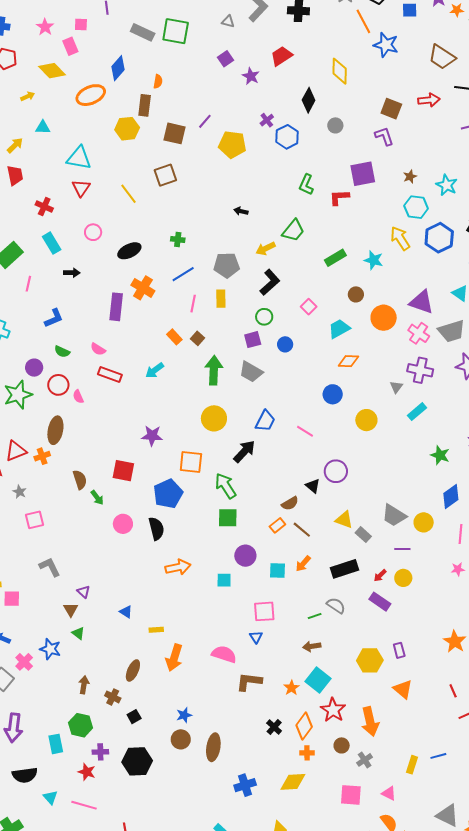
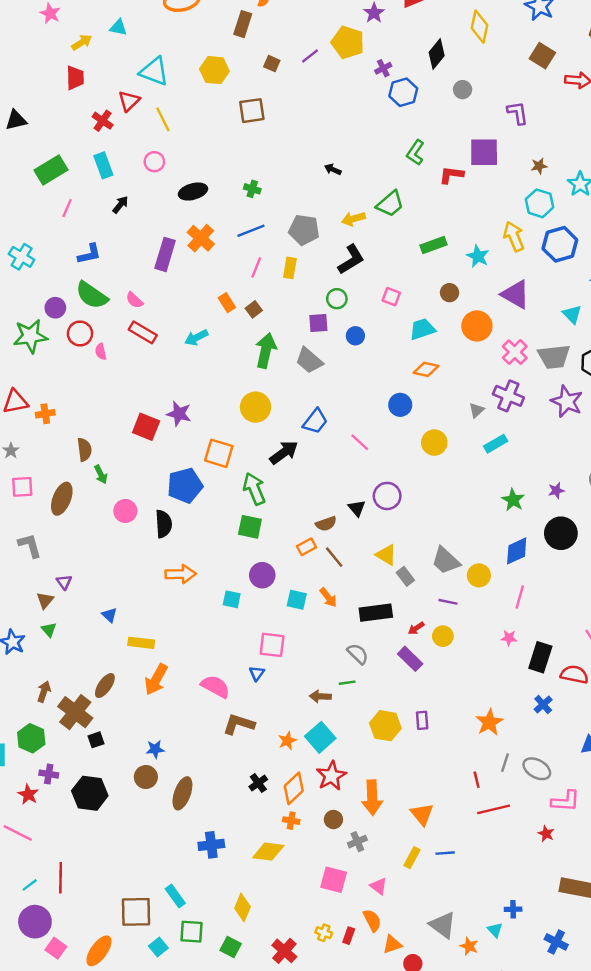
brown square: (391, 109) -> (542, 56), moved
yellow hexagon: (127, 129) -> (214, 70), moved
brown square: (175, 133) -> (272, 64), size x0.6
yellow pentagon: (232, 145) -> (348, 42), moved
red triangle: (81, 188) -> (129, 101), moved
yellow line: (129, 194) -> (163, 119), moved
black arrow: (72, 273) -> (120, 205), turned -63
purple triangle: (422, 302) -> (516, 294), moved
pink square: (309, 307) -> (391, 297), turned -35
green semicircle: (62, 352) -> (92, 295), size x1.8
brown ellipse: (55, 430) -> (62, 499), moved
red square: (123, 471) -> (146, 427), moved
orange arrow: (303, 564) -> (328, 597), turned -90
green line: (315, 616) -> (347, 683), moved
yellow rectangle: (156, 630) -> (141, 643), size x1.5
orange triangle: (403, 689) -> (422, 814), moved
brown cross: (113, 697) -> (75, 712), size x1.8

